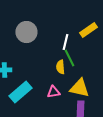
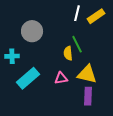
gray circle: (26, 32) -> (32, 31), moved
white line: (65, 42) -> (77, 13), moved

